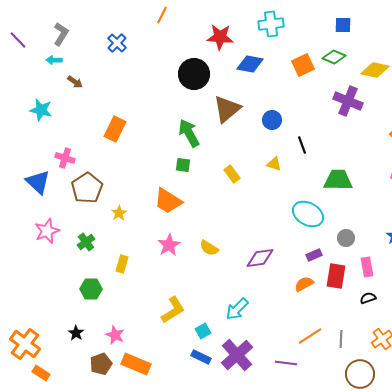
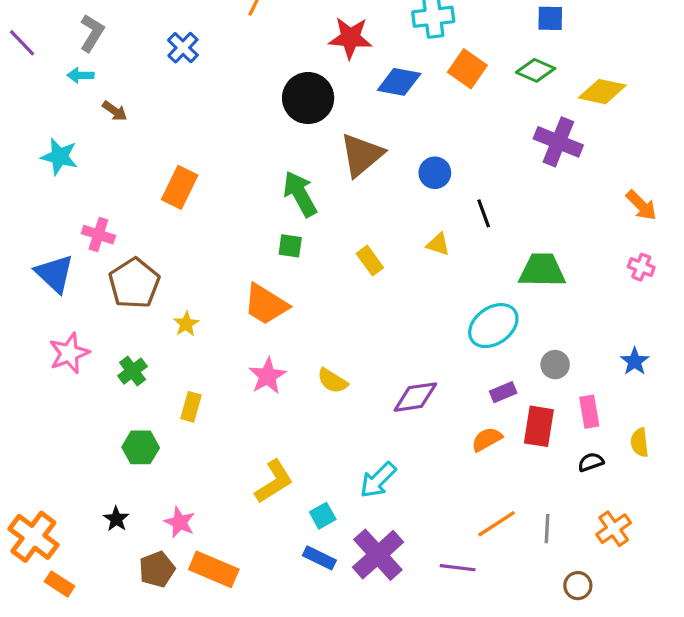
orange square: (303, 65) -> (467, 69), moved, turned -30
cyan ellipse: (308, 214) -> (493, 326), turned -64
brown circle: (360, 374) -> (578, 586), size x0.6

